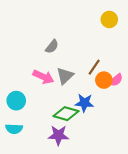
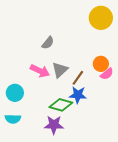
yellow circle: (109, 19) -> (101, 18), size x1.5
brown line: (94, 67) -> (78, 78), moved
orange circle: (104, 80) -> (101, 64), moved

